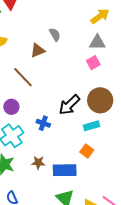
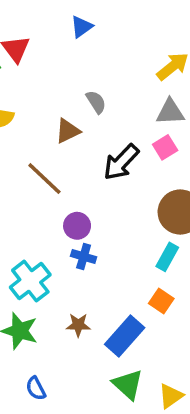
black arrow: (69, 105) -> (121, 162), moved
purple circle: (11, 107) -> (77, 226), moved
cyan rectangle: (91, 126) -> (167, 257), turned -42
blue rectangle: (65, 170) -> (125, 336), turned -45

